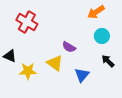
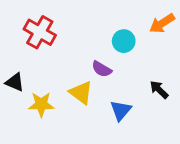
orange arrow: (96, 12) -> (162, 23), moved
cyan circle: (102, 36) -> (124, 41), moved

